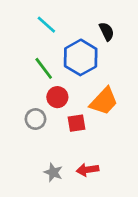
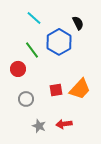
red circle: (57, 97) -> (18, 69), moved
orange trapezoid: (104, 101) -> (80, 89), moved
gray circle: (35, 119) -> (26, 99), moved

